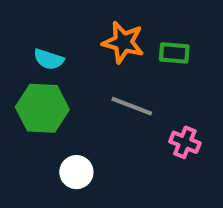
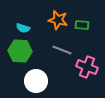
pink cross: (185, 142) -> (87, 67), size x1.5
white circle: (76, 172) -> (36, 81), size x1.5

